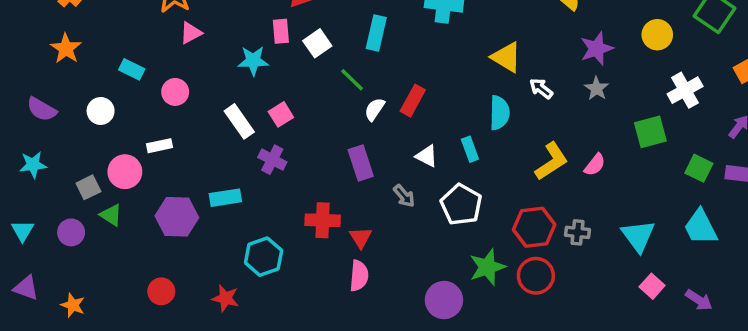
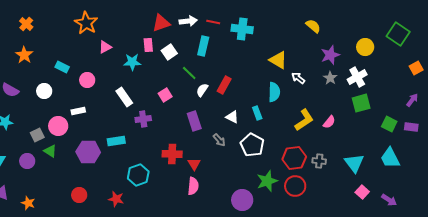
pink triangle: (191, 33) -> (105, 47), moved
white cross: (685, 90) -> (357, 77), moved
pink square: (281, 114) -> (165, 95), moved
purple cross: (272, 160) -> (143, 119), turned -35

